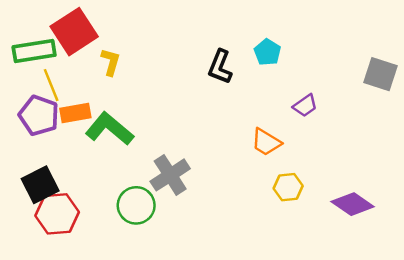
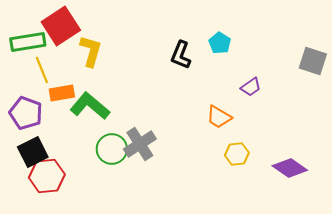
yellow L-shape: (111, 62) -> (91, 51), size x1.4
purple pentagon: (39, 115) -> (26, 113), moved
green circle: (136, 205) -> (112, 149), moved

